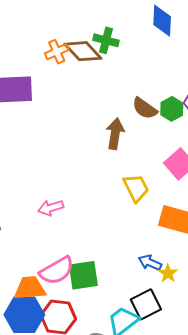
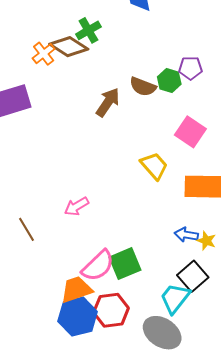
green cross: (106, 40) -> (88, 30), turned -30
brown arrow: (115, 134) -> (108, 102), moved, turned 40

